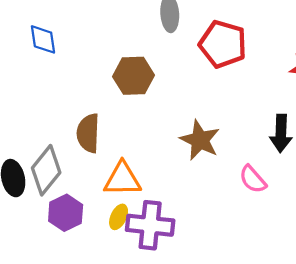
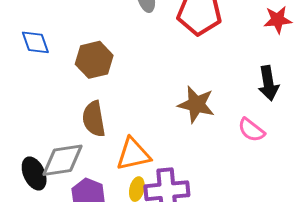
brown hexagon: (133, 76) -> (94, 60), moved
gray diamond: (46, 170) -> (63, 160), turned 54

